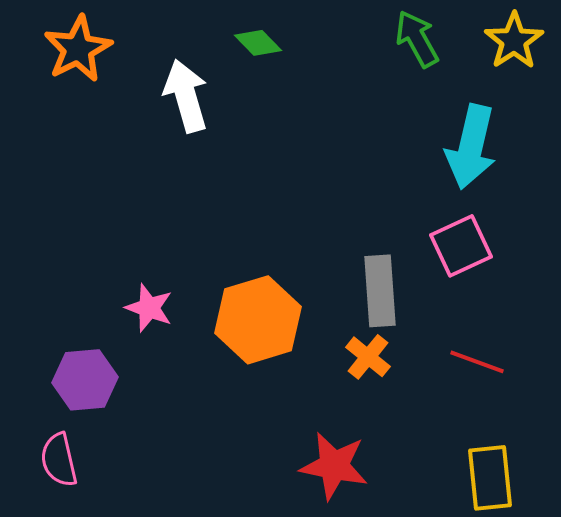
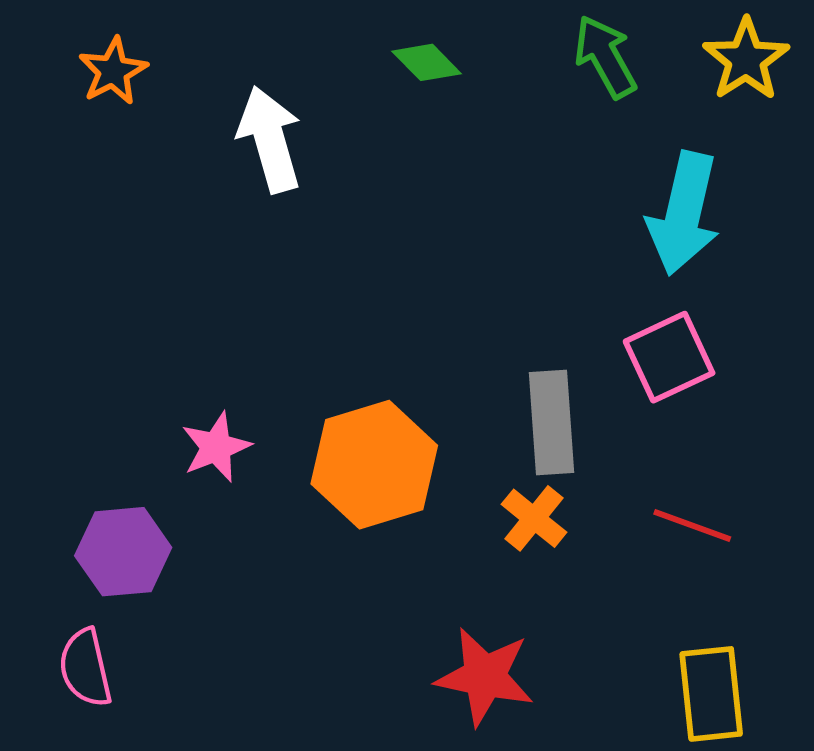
green diamond: (258, 43) -> (427, 62), moved
orange star: (78, 49) -> (113, 71), size x0.7
pink star: (149, 308) -> (216, 447), turned 30

